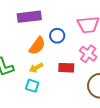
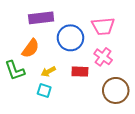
blue circle: (57, 36) -> (70, 38), size x1.6
orange semicircle: (37, 46) -> (31, 48), moved

